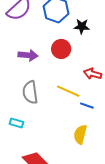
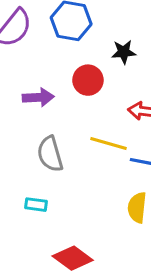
black star: (82, 26) -> (124, 52), moved

